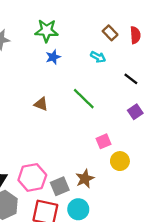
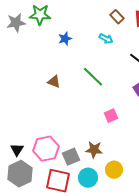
green star: (47, 31) -> (40, 15), moved
yellow circle: (120, 161) -> (114, 170), moved
brown star: (85, 179) -> (94, 150), turned 30

